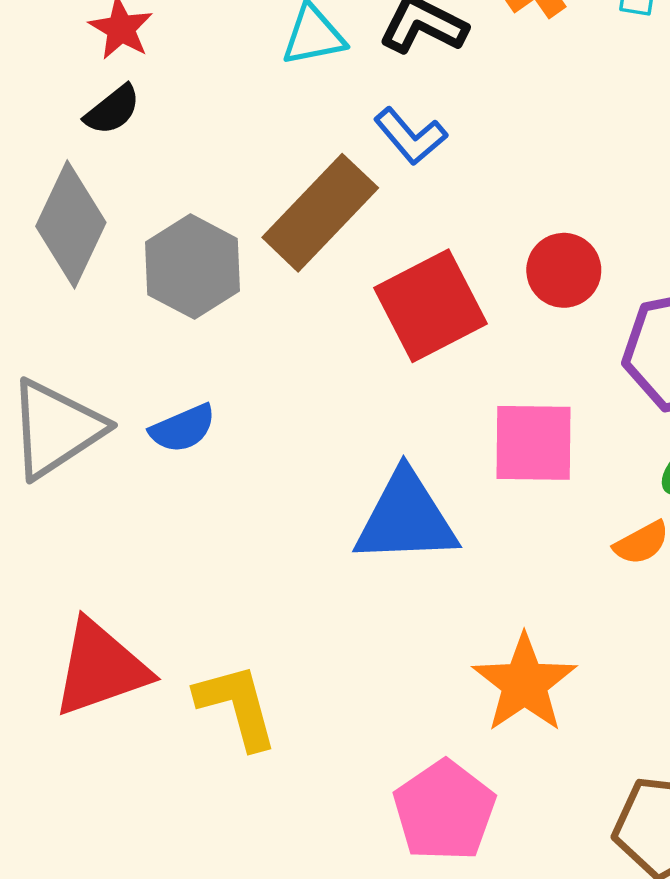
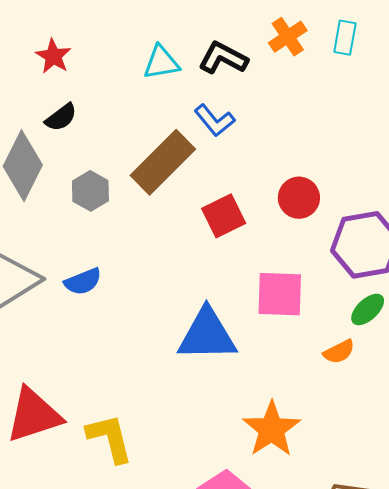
black semicircle: (112, 110) -> (61, 117), moved
gray hexagon: (192, 267) -> (90, 191), size x0.7
red square: (430, 306) -> (224, 216), size x0.7

